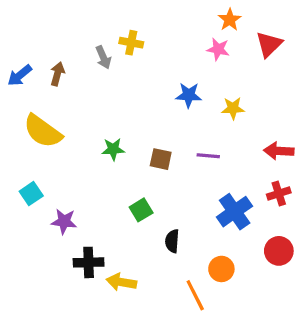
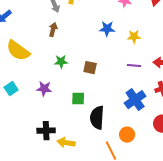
brown arrow: (57, 74) -> (53, 30), moved
purple line: (208, 156) -> (134, 66), moved
green square: (141, 210) -> (78, 99), turned 32
purple star: (64, 221) -> (44, 89), moved
black semicircle: (172, 241) -> (97, 118), size x1.6

